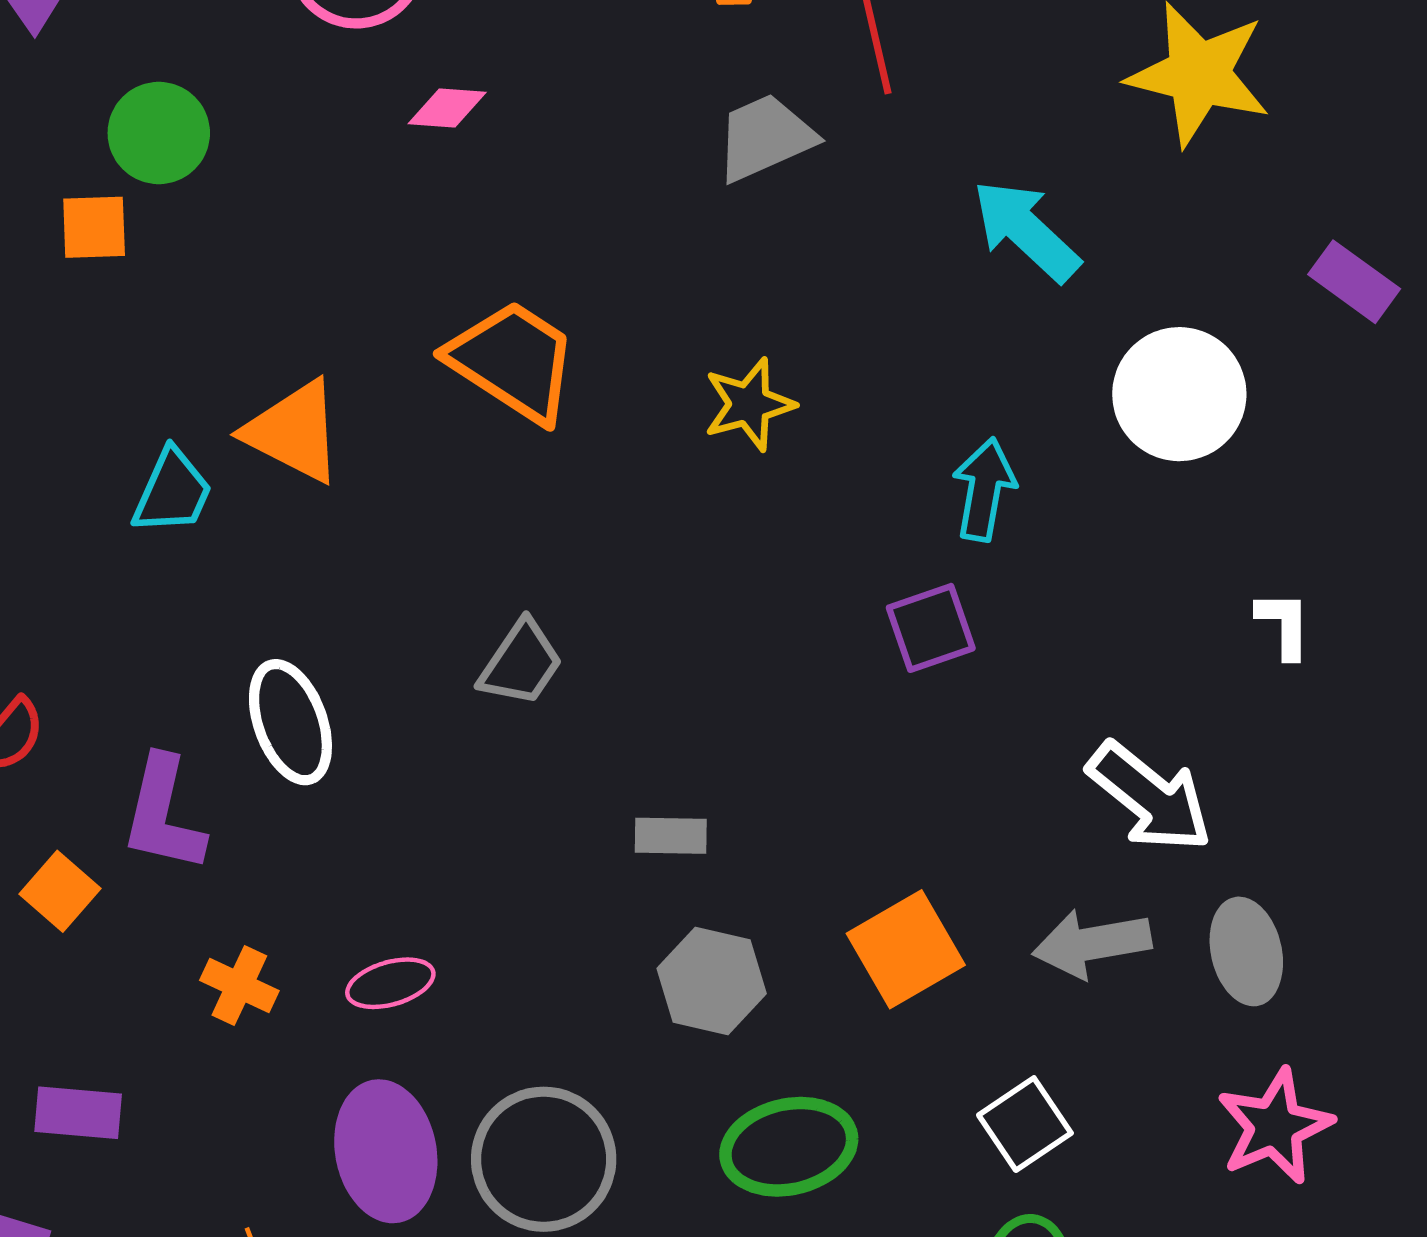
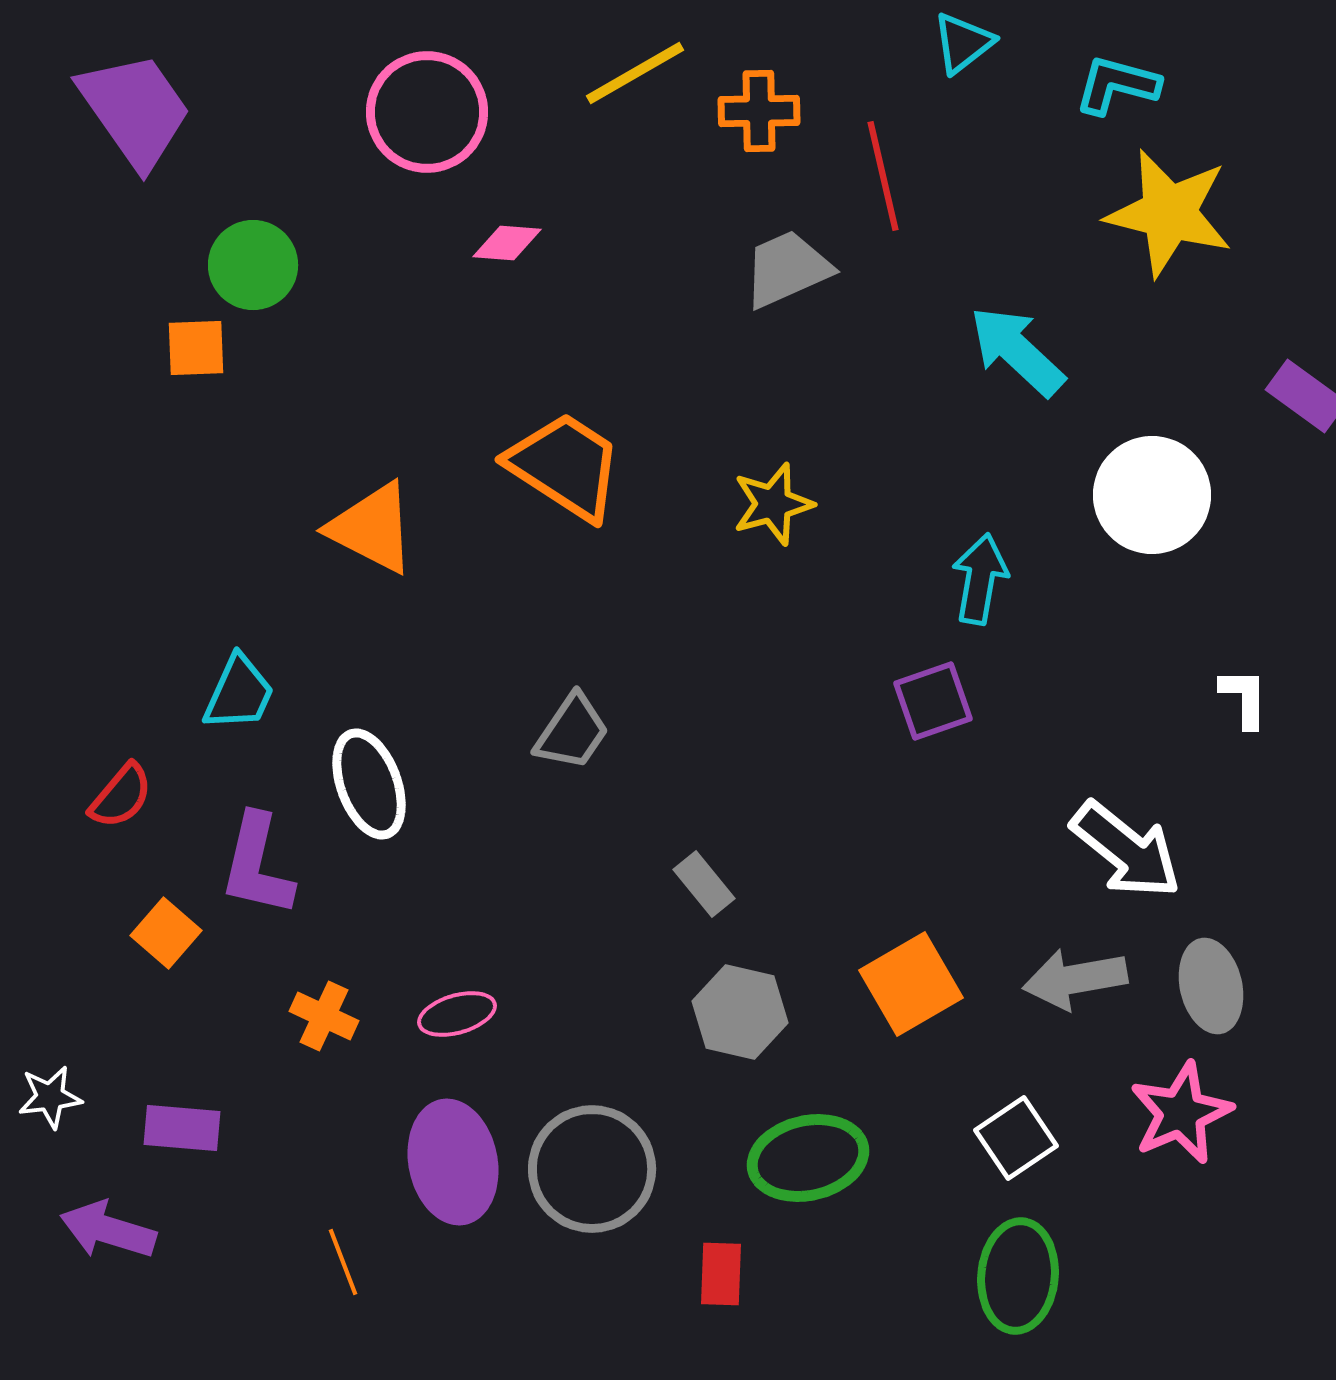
cyan trapezoid: (172, 492) -> (239, 693), moved
gray rectangle: (671, 836) -> (704, 884), turned 50
pink star: (1275, 1126) -> (1181, 1113), moved

